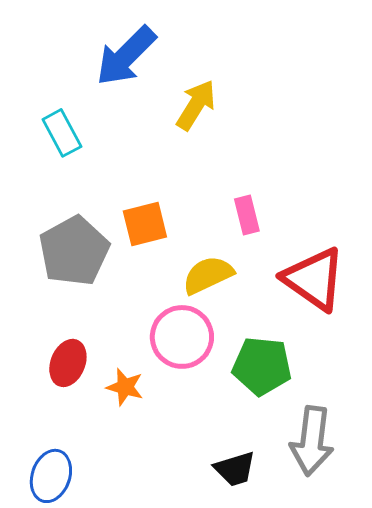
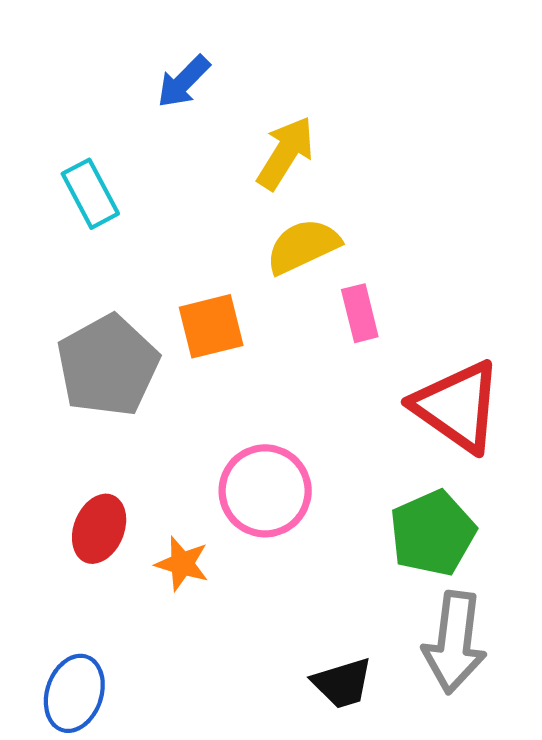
blue arrow: (126, 56) -> (184, 82), size x0.6
yellow semicircle: (208, 275) -> (303, 246), moved
green pentagon: (262, 366) -> (433, 533), moved, turned -30

